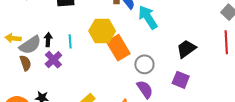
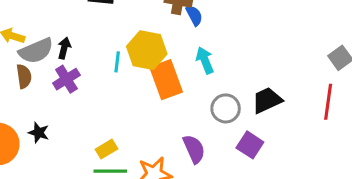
cyan arrow: (148, 17) -> (205, 60), moved, size x0.7
cyan line: (70, 41) -> (117, 62), moved
gray circle: (144, 64) -> (226, 108), moved

